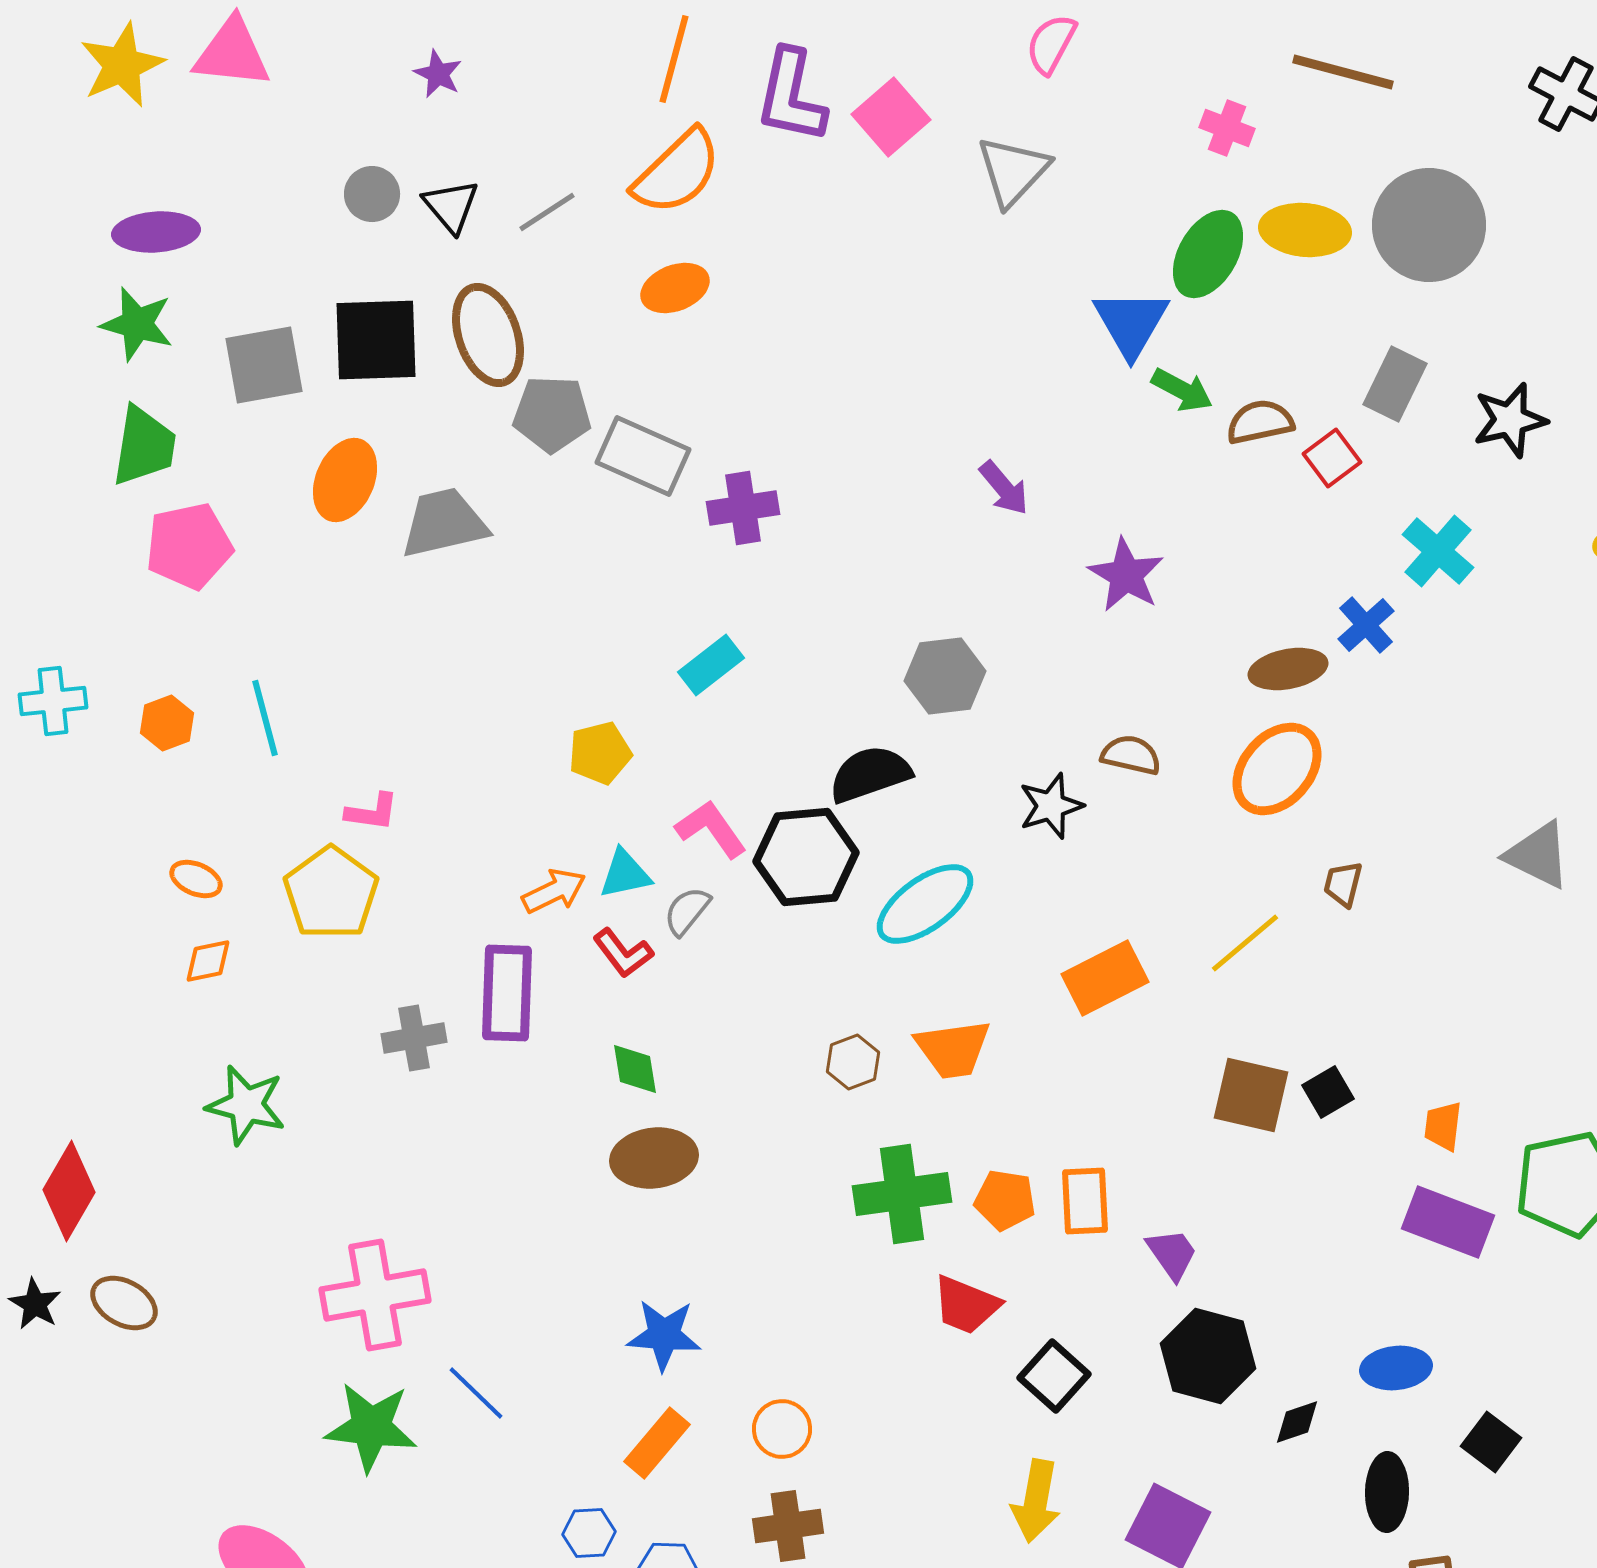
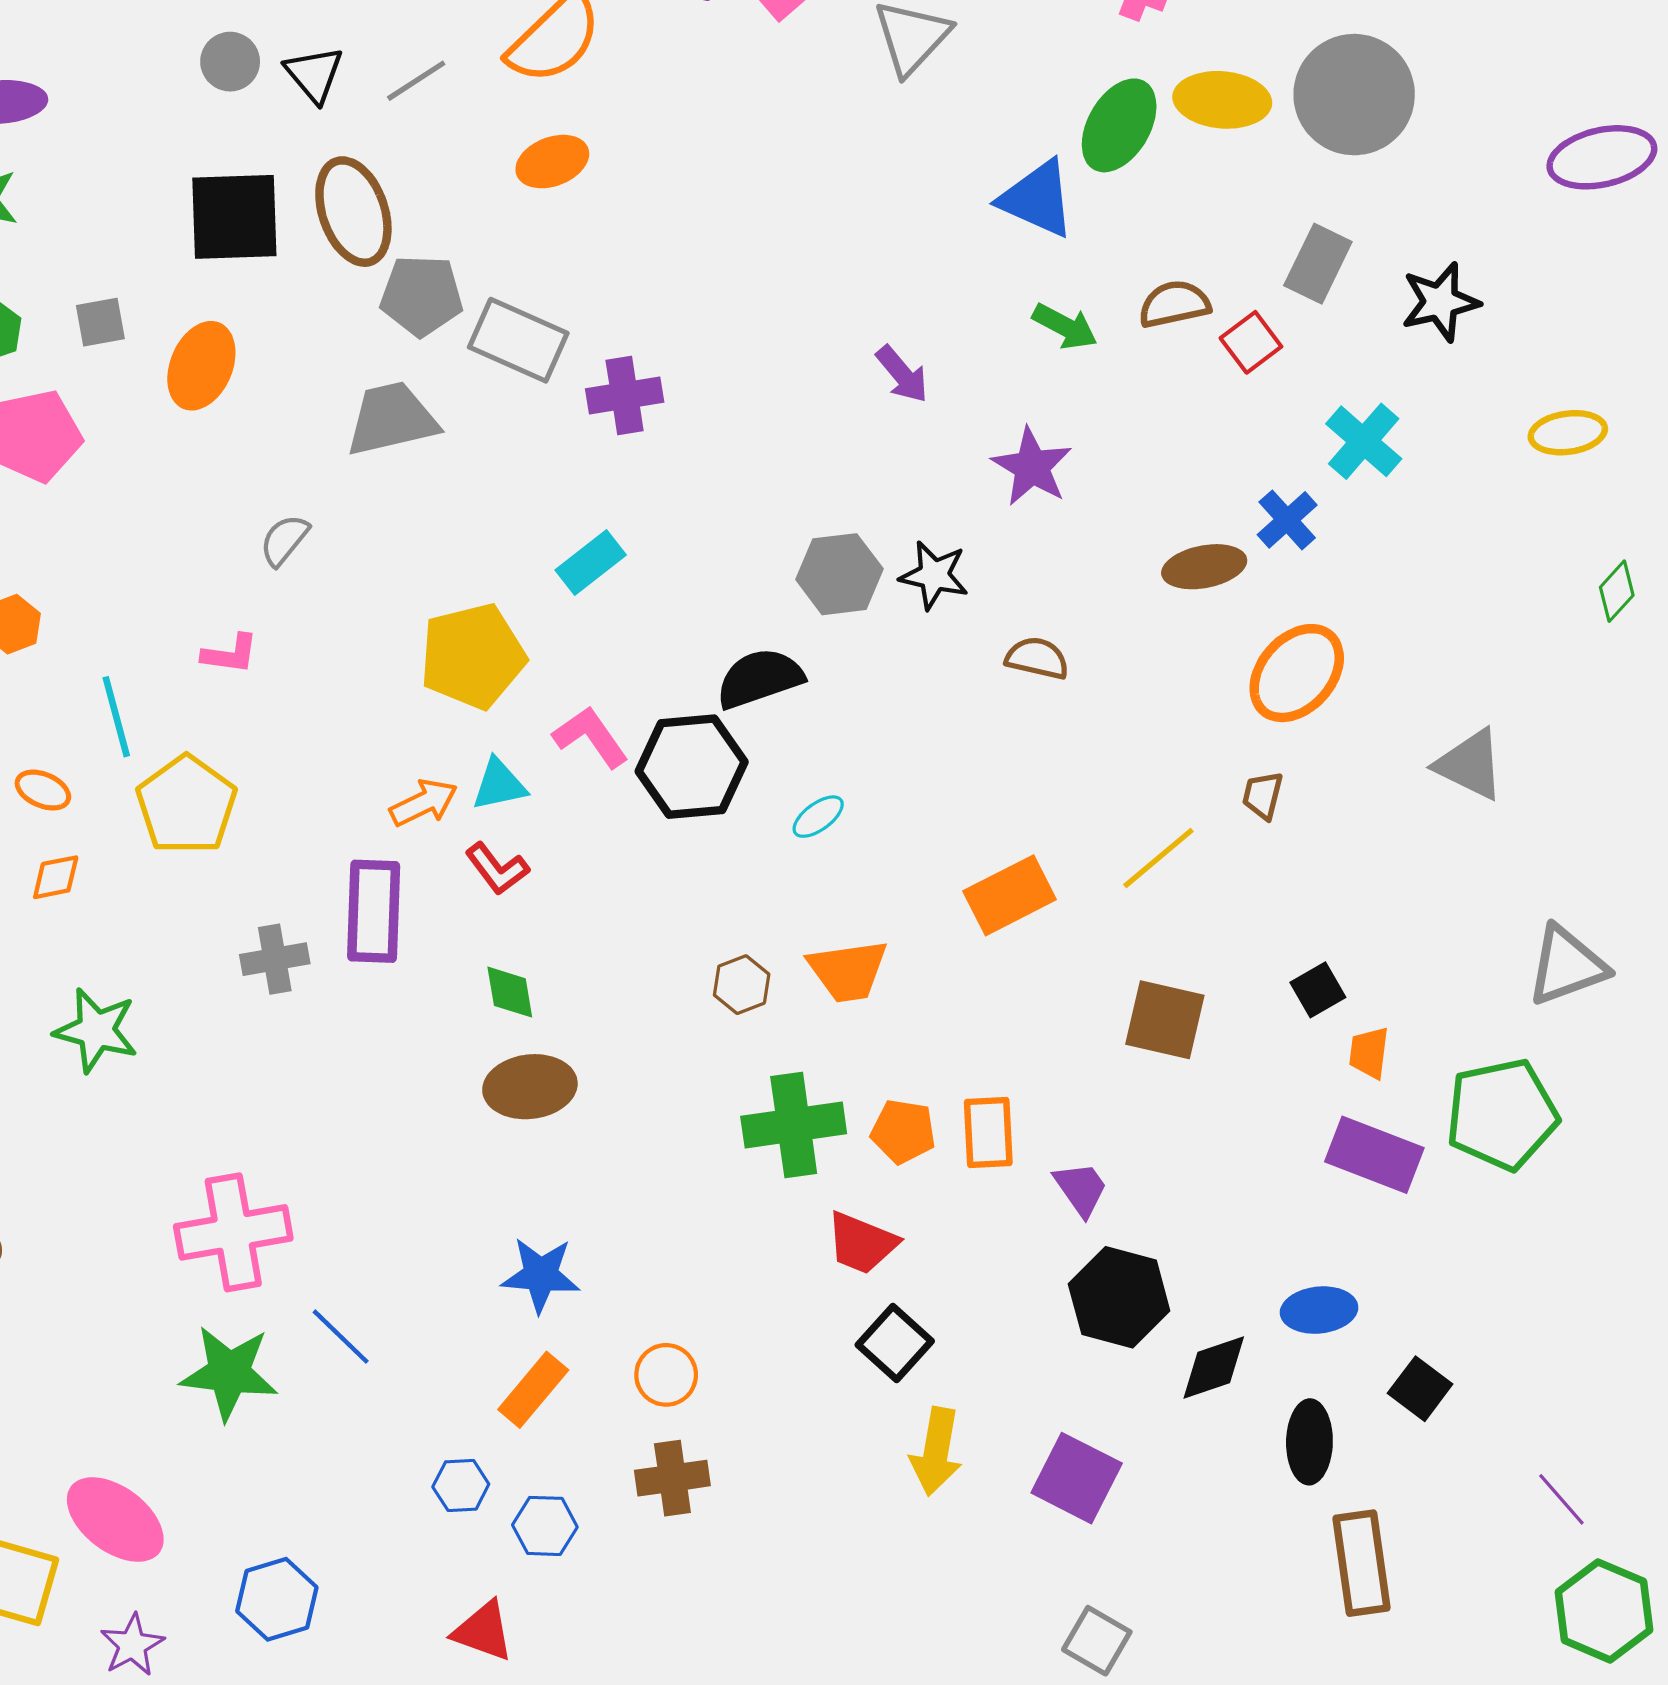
blue triangle: (1131, 323) -> (1037, 199), turned -36
gray square: (264, 365) -> (100, 322), moved, size x0.6
green arrow: (1182, 390) -> (1065, 326), moved
gray trapezoid: (444, 523) -> (392, 419), moved
cyan line: (265, 718) -> (116, 717), moved
yellow pentagon: (600, 753) -> (473, 656), size x1.6
orange ellipse: (1277, 769) -> (1297, 673), moved
black star: (1051, 806) -> (934, 575), moved, turned 30
pink L-shape: (372, 812) -> (230, 654), moved
cyan ellipse: (925, 904) -> (818, 817), size x0.5
gray semicircle: (687, 911) -> (284, 540), moved
black square: (1328, 1092) -> (1318, 990), moved
black square: (1054, 1376) -> (895, 1343), moved
black diamond: (1297, 1422) -> (1214, 1367), size x1.4

